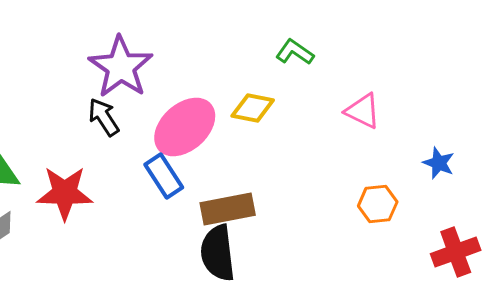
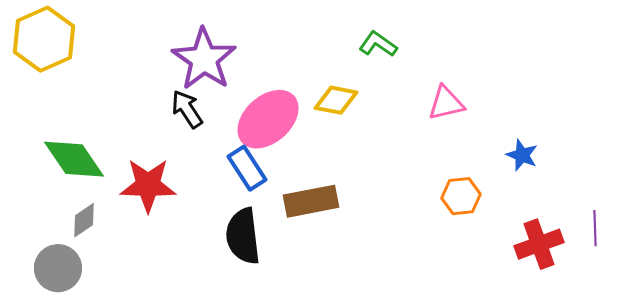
pink triangle: (363, 111) -> (446, 103), turned -39
black semicircle: (218, 253) -> (243, 236), moved

